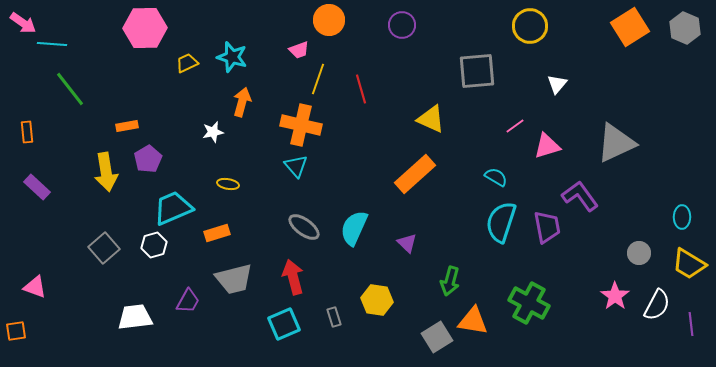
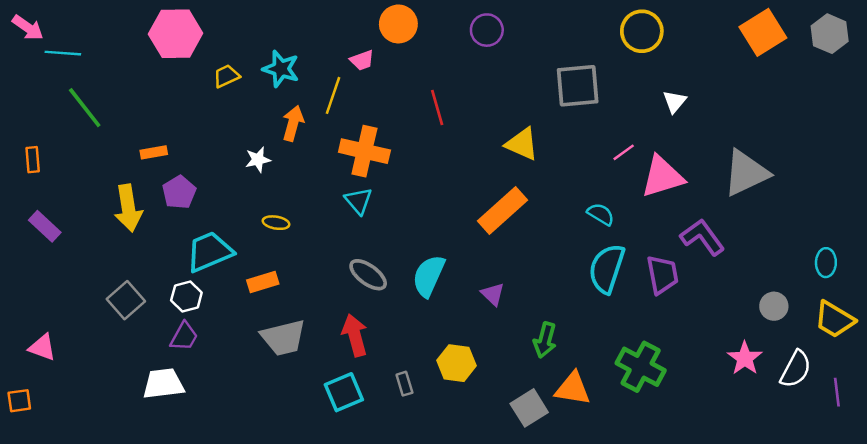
yellow line: (318, 79) -> (333, 95), moved
pink triangle: (547, 146) -> (662, 177), size x1.4
purple trapezoid: (188, 301) -> (184, 336), moved

